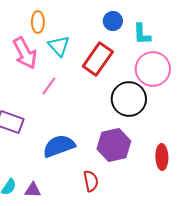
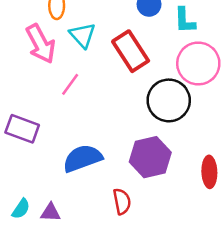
red rectangle: (98, 59) -> (131, 51), turned -68

